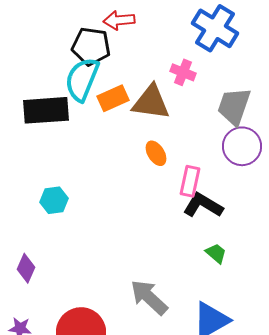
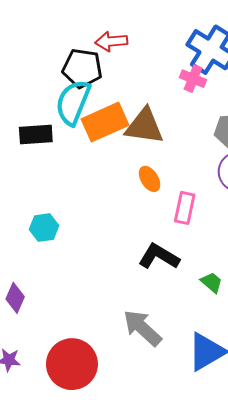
pink cross: (183, 72) -> (193, 79), moved
orange rectangle: (113, 98) -> (105, 122), size x1.4
black rectangle: (46, 110) -> (36, 134), size x0.7
black L-shape: (203, 205) -> (159, 257), moved

